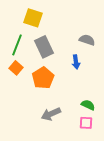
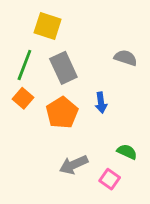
blue arrow: (76, 62) -> (101, 103), moved
pink square: (86, 123) -> (110, 179), moved, turned 32

